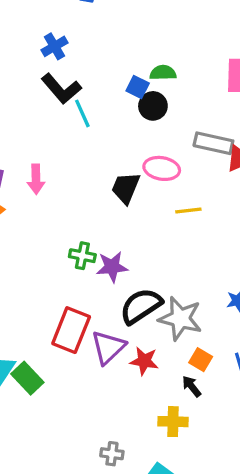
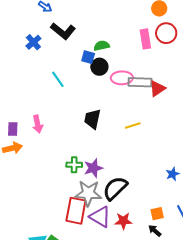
black L-shape: (61, 89) -> (63, 31), moved
pink ellipse: (162, 168) -> (122, 78), moved
gray star: (180, 318) -> (88, 193), moved
purple triangle: (108, 347) -> (100, 217), turned -35
orange square: (201, 360) -> (157, 214), turned -32

